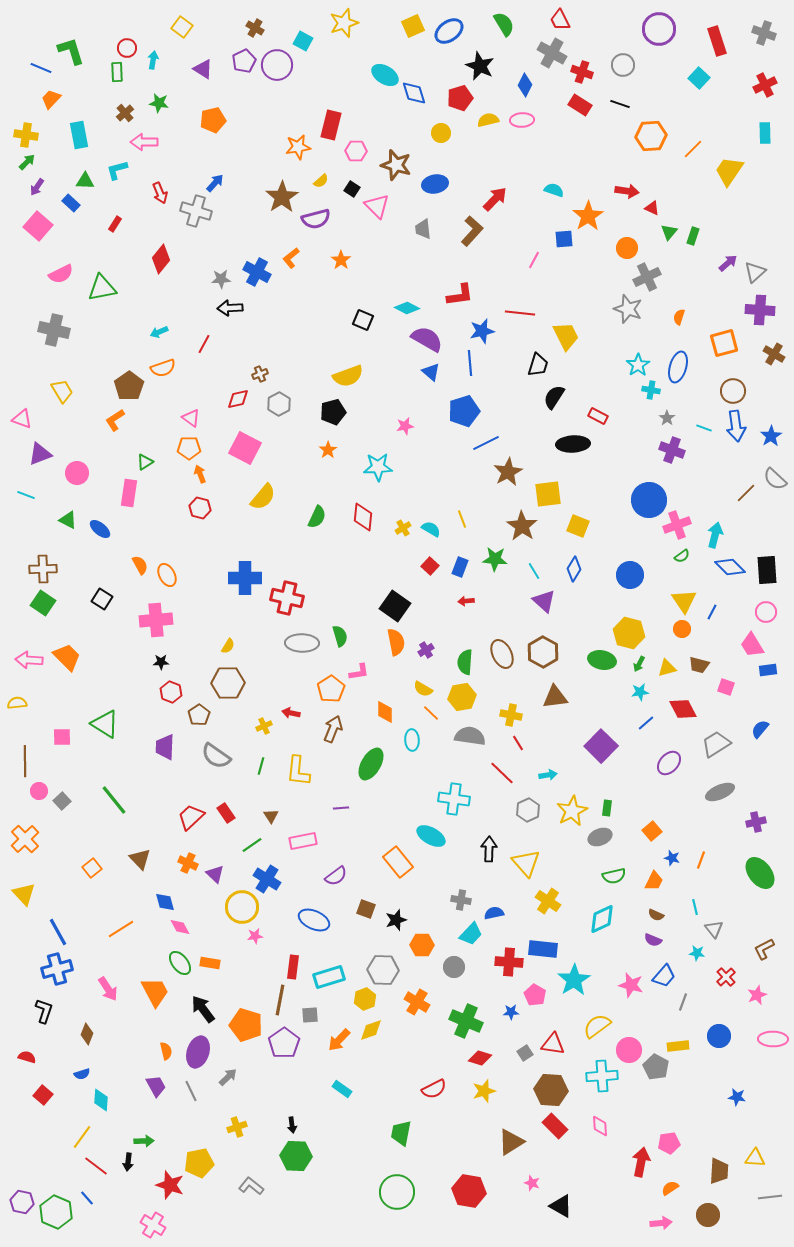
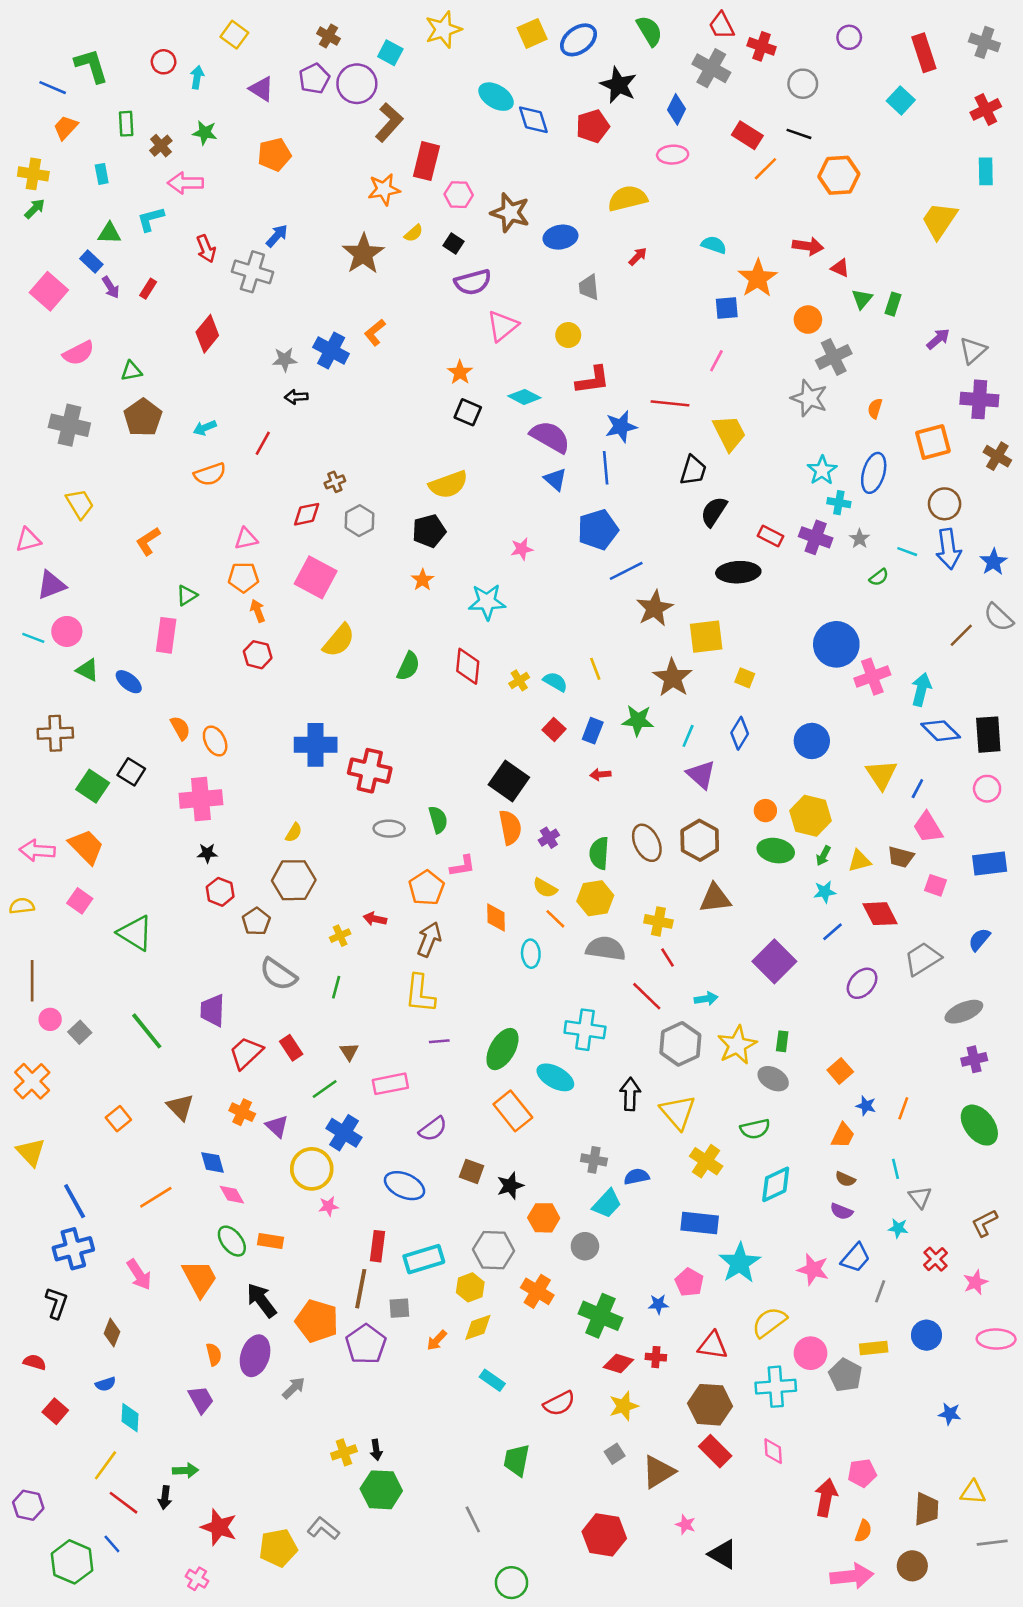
purple circle: (659, 29) -> (849, 37), size x0.6
green rectangle: (117, 72) -> (126, 124), moved
red cross: (582, 72) -> (762, 46), moved
yellow semicircle: (488, 120) -> (627, 198), moved, size x1.4
yellow circle: (441, 133) -> (568, 335), moved
cyan rectangle: (79, 135) -> (102, 174), size x0.6
orange line: (693, 149) -> (765, 169), moved
purple arrow: (37, 187) -> (111, 287), moved, turned -66
red arrow: (495, 199) -> (638, 256), size x0.6
pink triangle: (377, 206) -> (502, 326), moved, turned 36
purple semicircle: (316, 219) -> (473, 282), moved
gray trapezoid: (423, 229) -> (589, 287), moved
brown L-shape: (472, 231) -> (389, 122), moved
orange star: (341, 260) -> (460, 372), moved
pink line: (534, 260) -> (716, 361), moved
green triangle: (102, 288) -> (131, 371), size x0.6
black arrow: (230, 308) -> (296, 397), size x0.7
brown pentagon: (129, 386) -> (143, 418), moved
pink triangle: (191, 418) -> (246, 539), turned -48
pink triangle: (22, 419) -> (28, 540), turned -35
purple cross: (672, 450) -> (816, 537), moved
pink circle: (77, 473) -> (67, 631), moved
yellow square: (578, 526) -> (745, 678), size x0.7
green semicircle: (682, 556) -> (879, 577), moved
cyan line: (534, 571) -> (688, 736), turned 54
green square: (43, 603) -> (93, 786), moved
orange circle: (682, 629) -> (765, 811), moved
gray ellipse: (302, 643) -> (389, 829), size x0.7
pink trapezoid: (752, 645) -> (928, 827), moved
blue rectangle: (768, 670) -> (990, 863), size x1.5
pink square: (62, 737) -> (80, 901), moved, turned 36
purple trapezoid: (165, 747) -> (212, 1010), moved
green ellipse: (371, 764) -> (502, 1049), moved
yellow L-shape: (298, 771) -> (420, 994), moved
gray ellipse: (720, 792) -> (964, 1012), moved
gray hexagon: (528, 810) -> (680, 1044), size x1.4
gray ellipse: (600, 837) -> (773, 1079), turned 50
green semicircle: (614, 876) -> (755, 1129), moved
red cross: (509, 962) -> (656, 1357), moved, size x0.6
orange arrow: (339, 1040) -> (437, 1340), size x0.7
gray square: (525, 1053) -> (615, 1454), moved
cyan rectangle: (342, 1089) -> (492, 1380), moved
gray line: (191, 1091) -> (473, 1519), moved
yellow cross: (237, 1127) -> (344, 1452), moved
yellow pentagon: (199, 1163) -> (278, 1548), moved
orange semicircle: (670, 1188) -> (863, 1531), turned 144
green circle: (397, 1192) -> (512, 1583), moved, size x0.7
purple hexagon: (22, 1202) -> (28, 1505), moved
pink arrow: (661, 1223) -> (852, 1576), size x1.5
pink cross: (153, 1225) -> (197, 1579), size x0.7

